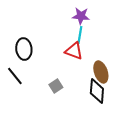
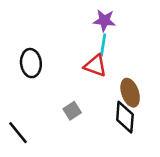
black line: (15, 76) -> (18, 133), moved

